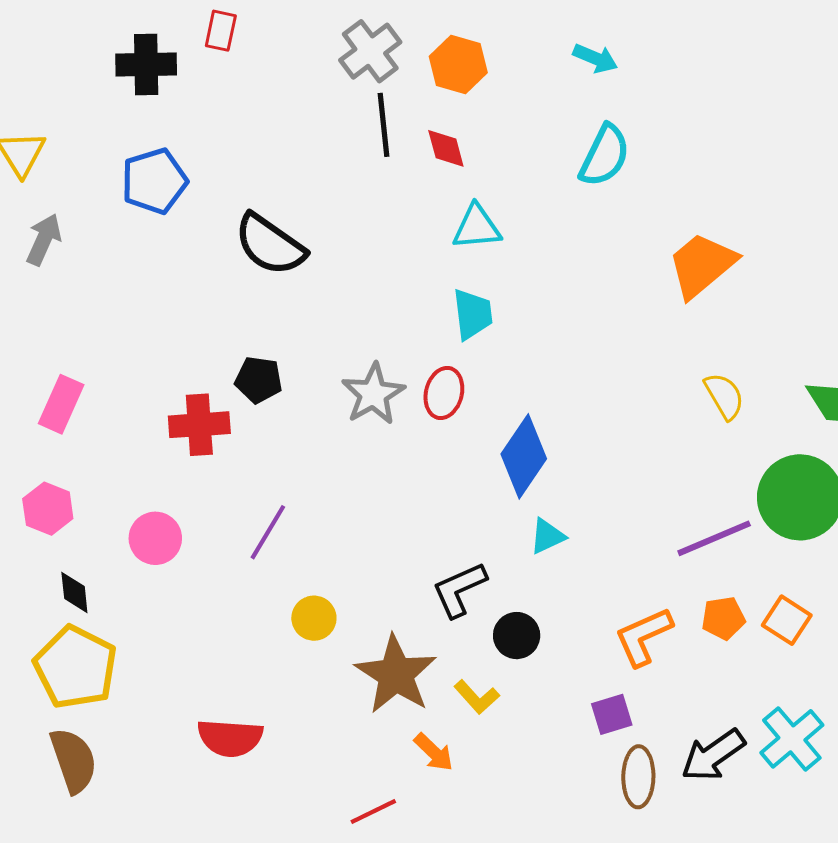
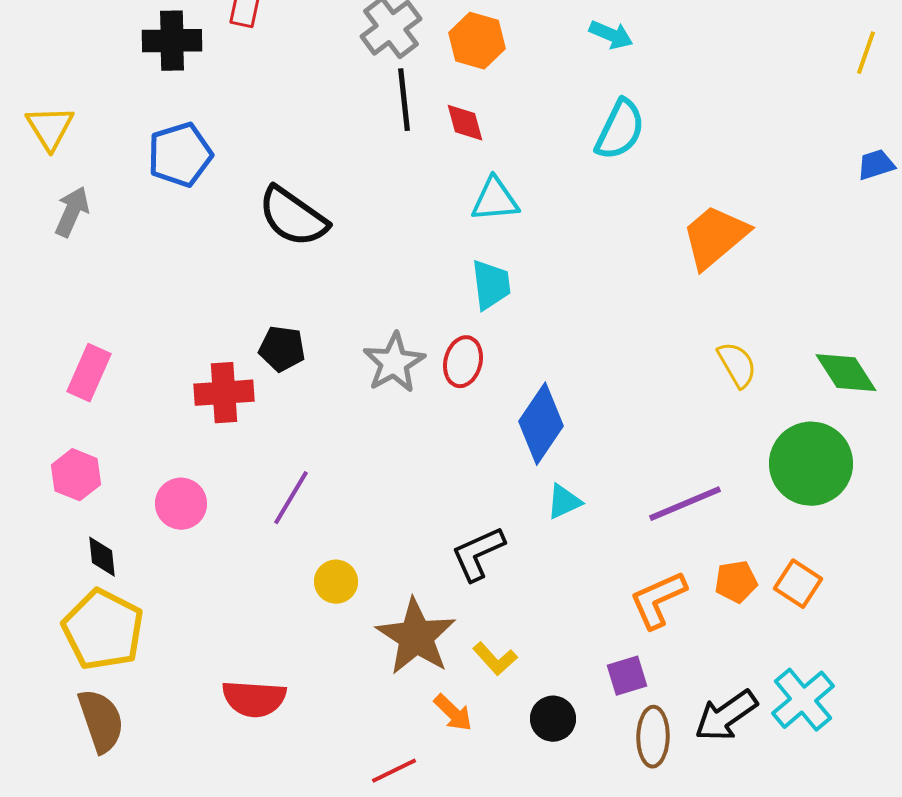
purple line: (714, 538) -> (685, 504), moved
black circle: (517, 636) -> (553, 719), moved

